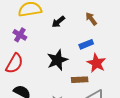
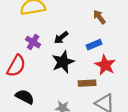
black arrow: (58, 22) -> (61, 38), moved
purple cross: (20, 35) -> (33, 42), moved

